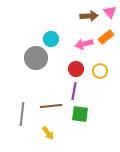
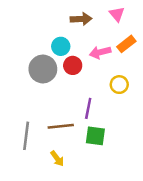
pink triangle: (110, 12) -> (117, 14), moved
brown arrow: (89, 16) -> (81, 19), moved
red circle: (76, 69) -> (73, 65), moved

